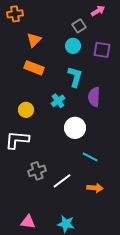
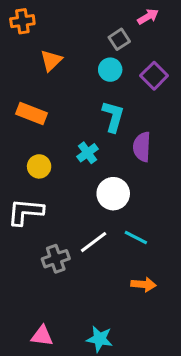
purple square: (102, 50) -> (154, 76), turned 36
orange rectangle: (34, 68) -> (31, 113), moved
white line: (62, 181) -> (94, 242), moved

